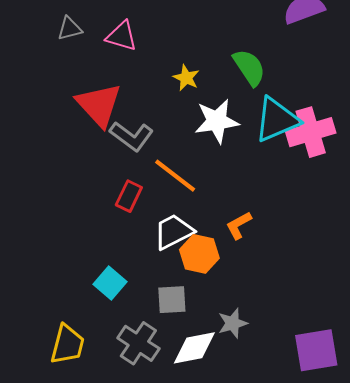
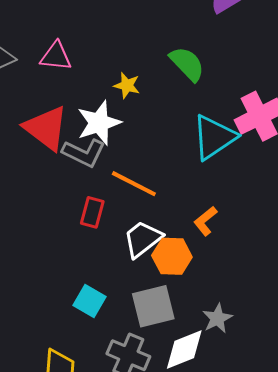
cyan triangle: (277, 120) -> (214, 137), moved
white star: (217, 121) -> (99, 123), moved
gray square: (172, 300) -> (153, 306), size x1.4

